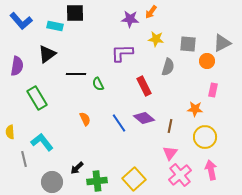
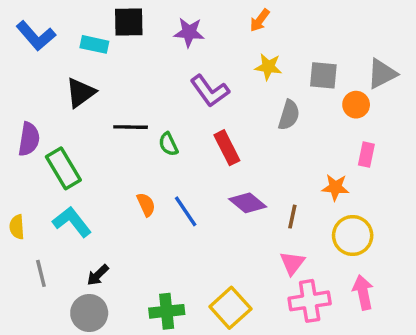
purple star: (130, 19) -> (189, 32), moved
purple L-shape: (122, 53) -> (210, 91), turned -125
purple semicircle: (17, 66) -> (29, 139), moved
red rectangle: (144, 86) -> (227, 148), moved
blue line: (119, 123) -> (186, 211), moved
cyan L-shape: (42, 142) -> (72, 222), moved
black arrow: (77, 168) -> (98, 275), moved
pink cross: (180, 175) -> (310, 301), turned 30

